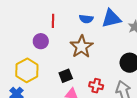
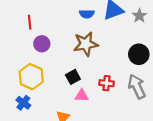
red line: (53, 21) -> (30, 22), moved
brown star: (81, 47) -> (86, 44), turned 30

